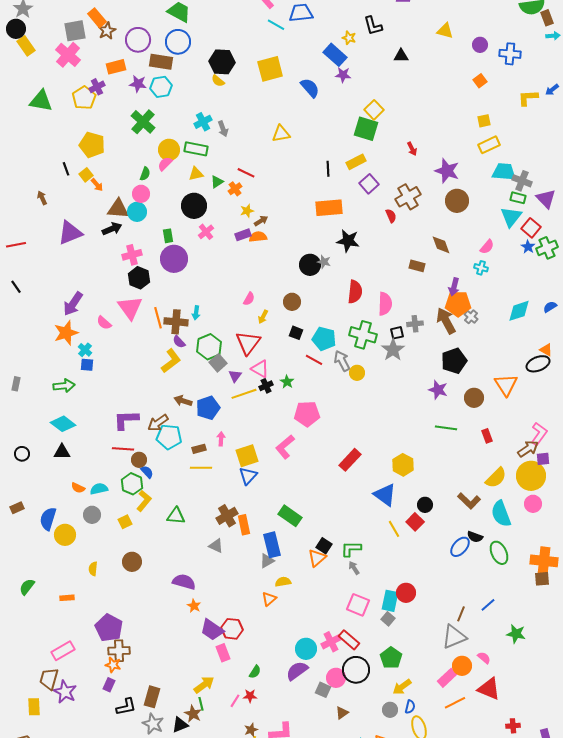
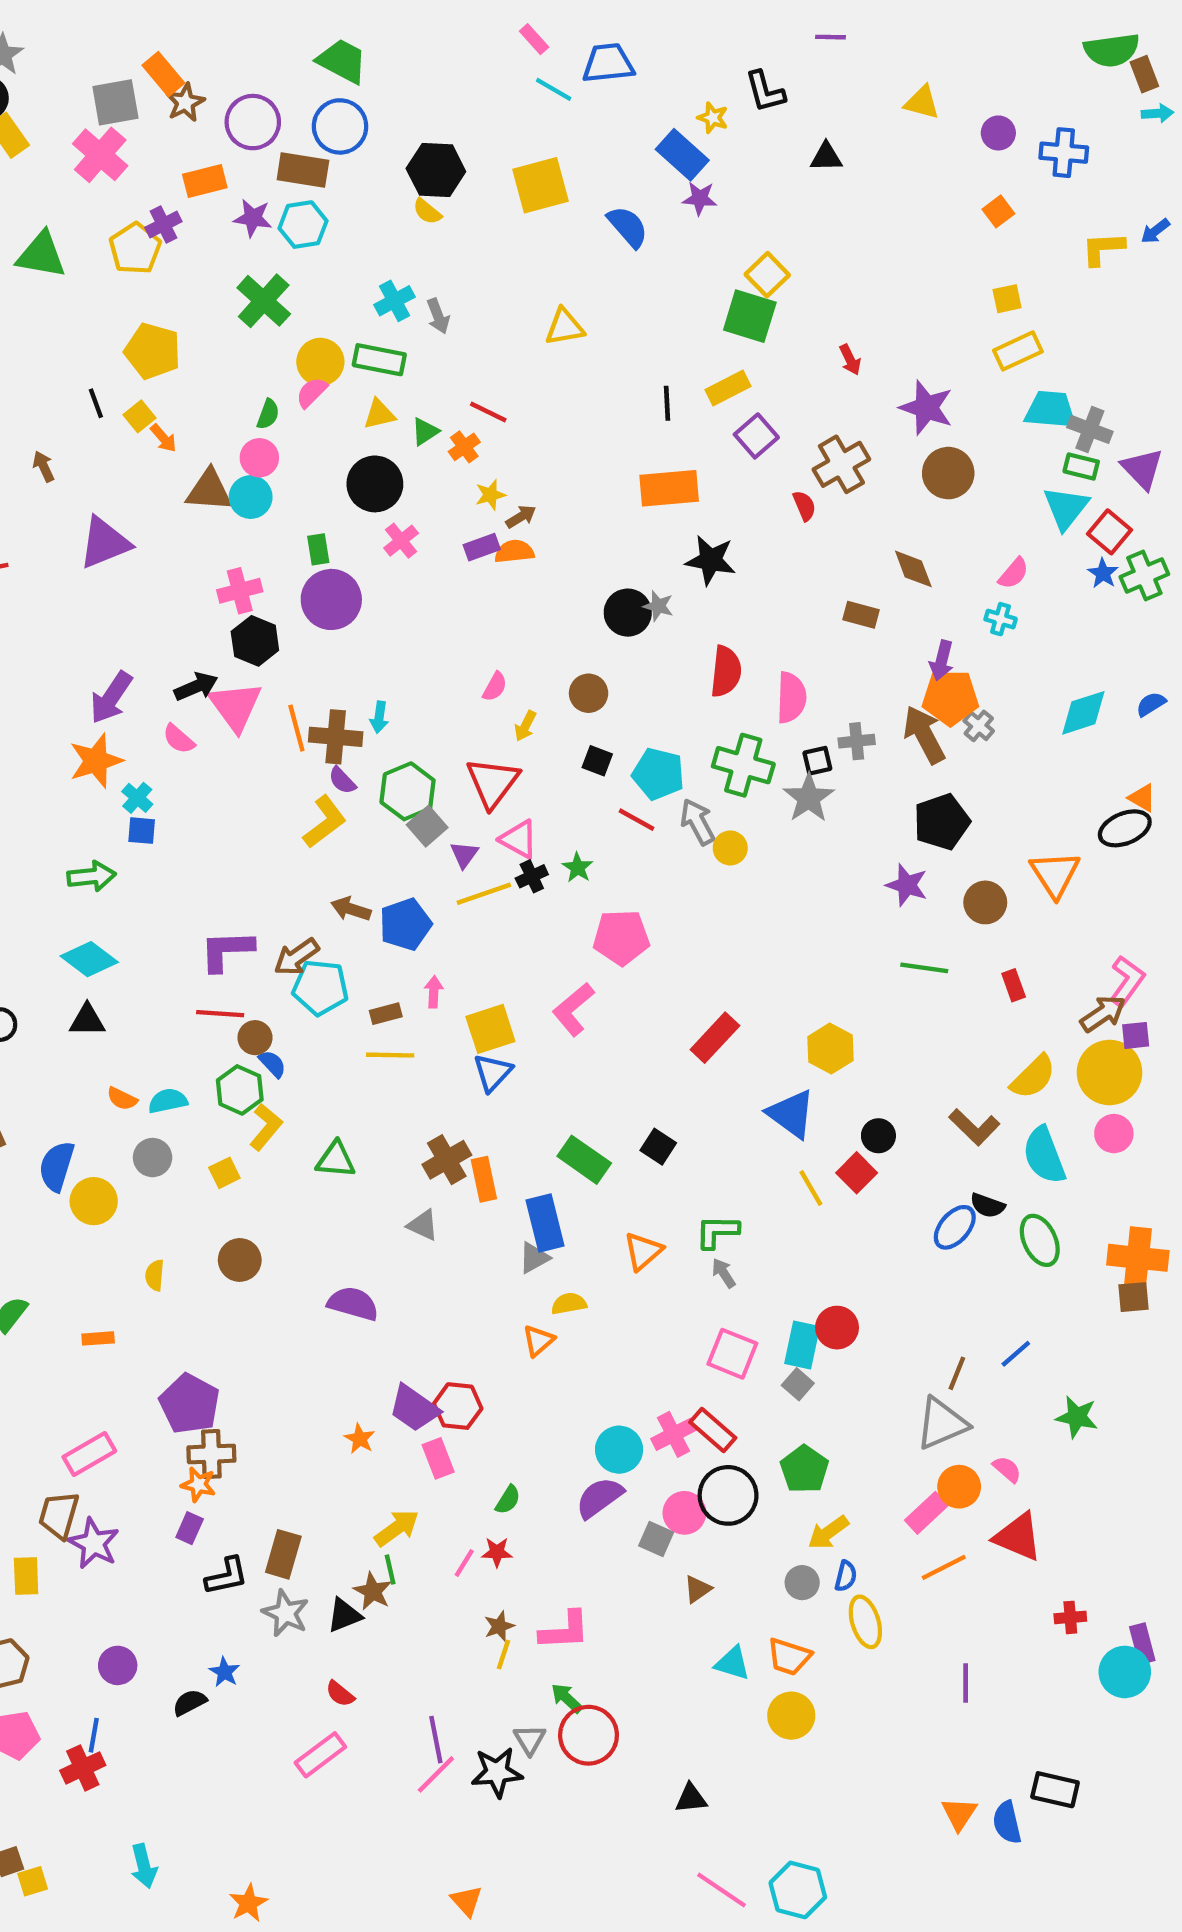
black arrow: (112, 229) -> (196, 687), moved
black square: (324, 546) -> (658, 1147), moved
orange star: (194, 606) -> (360, 1439), moved

